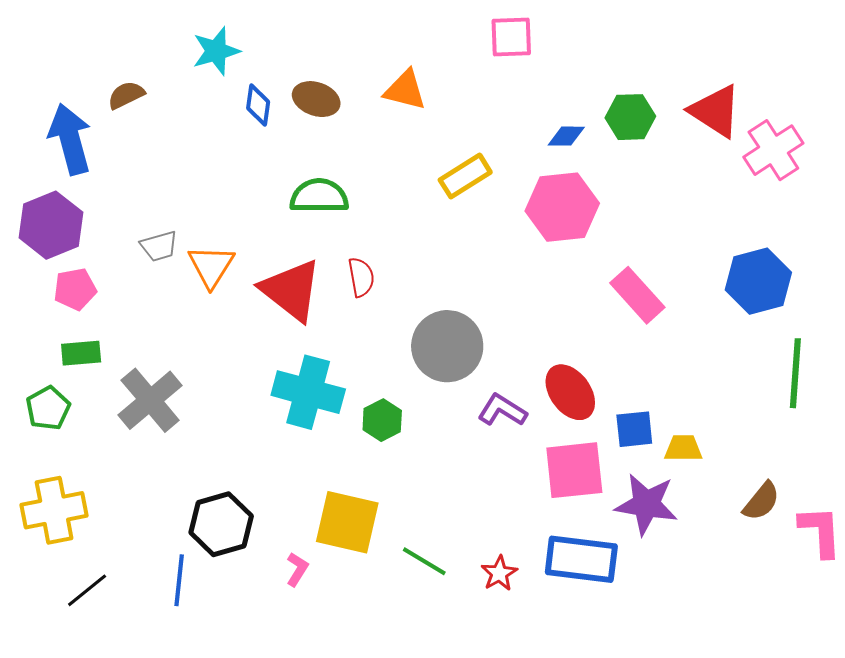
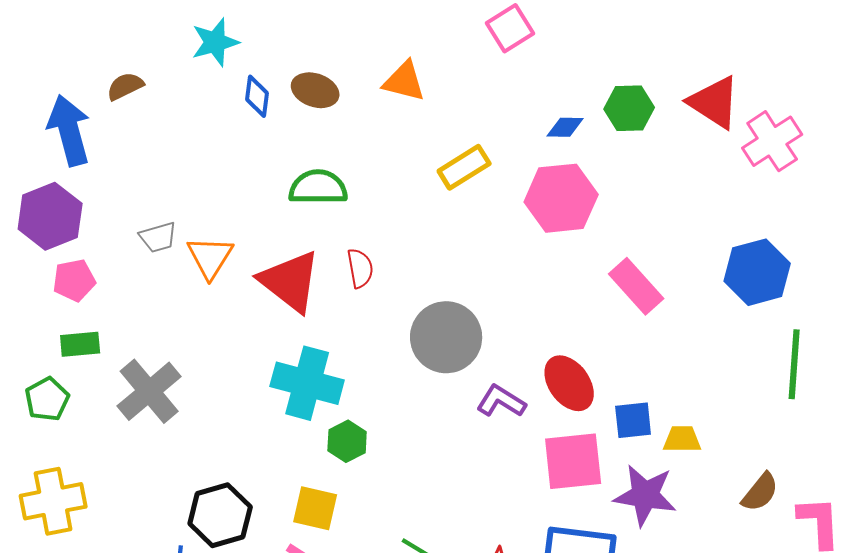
pink square: (511, 37) -> (510, 28), turned -30
green hexagon: (382, 420) -> (347, 441), moved
yellow square: (347, 522) -> (315, 508), moved, size x0.7

